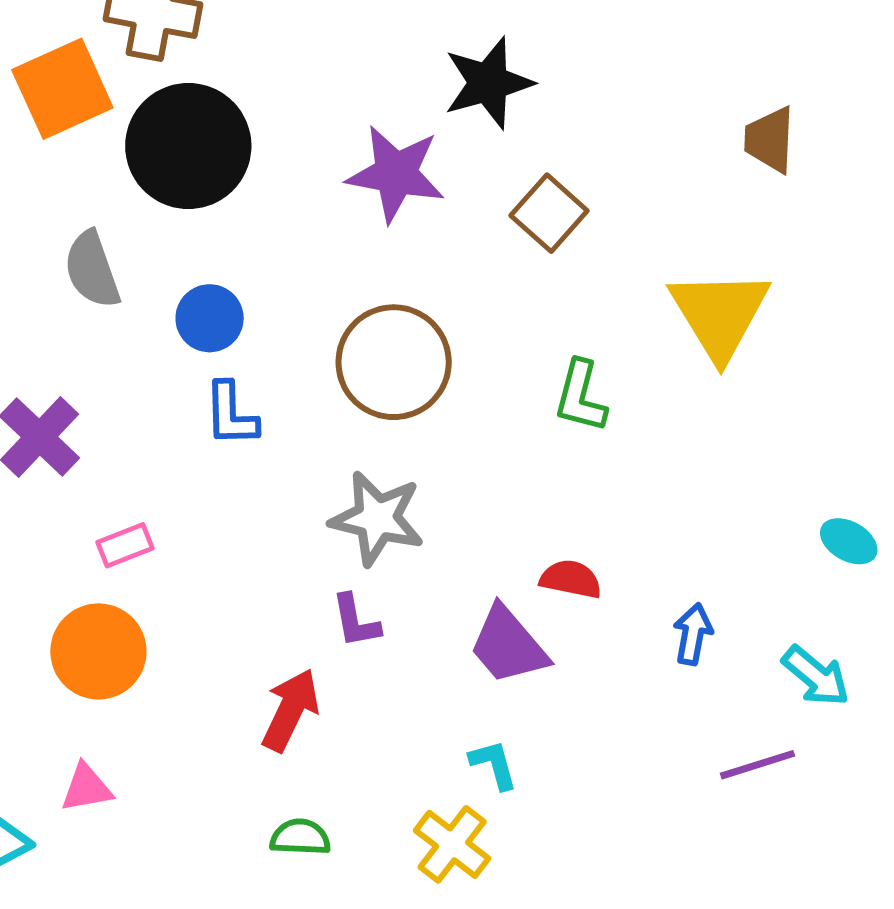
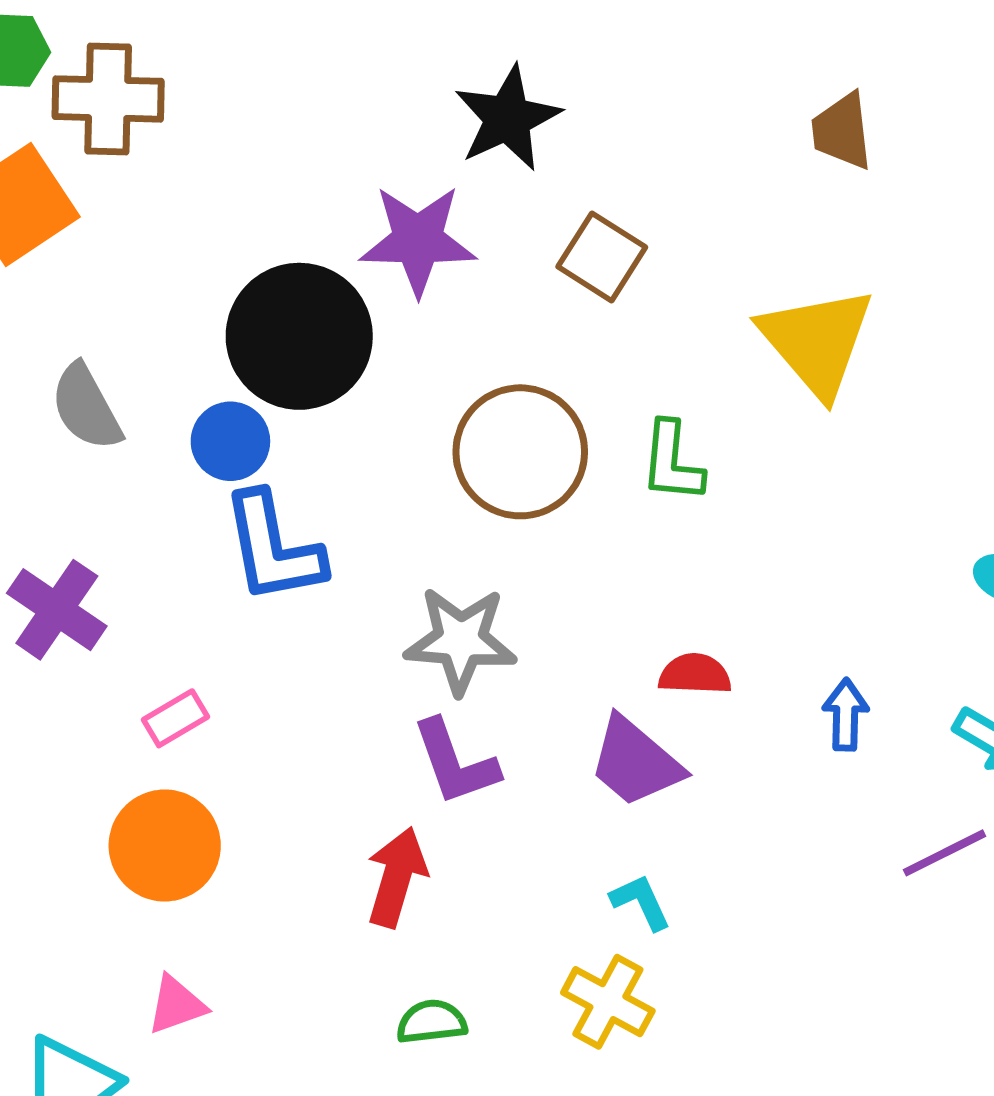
black circle: (188, 146) -> (299, 336), moved
brown circle: (394, 362) -> (520, 452), moved
blue L-shape: (231, 414) -> (273, 548), size x1.5
purple L-shape: (356, 621) -> (455, 762), size x1.4

